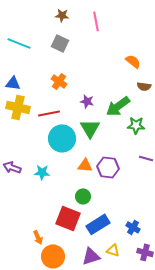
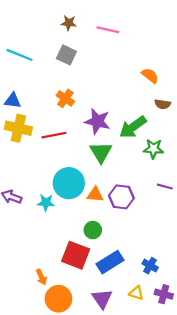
pink line: (96, 21) -> (108, 30), turned -66
purple star: (87, 101) -> (97, 121), size x1.6
cyan circle: (62, 138) -> (69, 183), moved
yellow triangle: (113, 250) -> (136, 293), moved
purple triangle: (91, 256) -> (102, 299), turned -48

